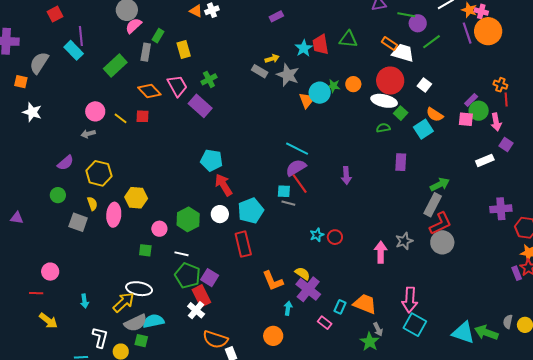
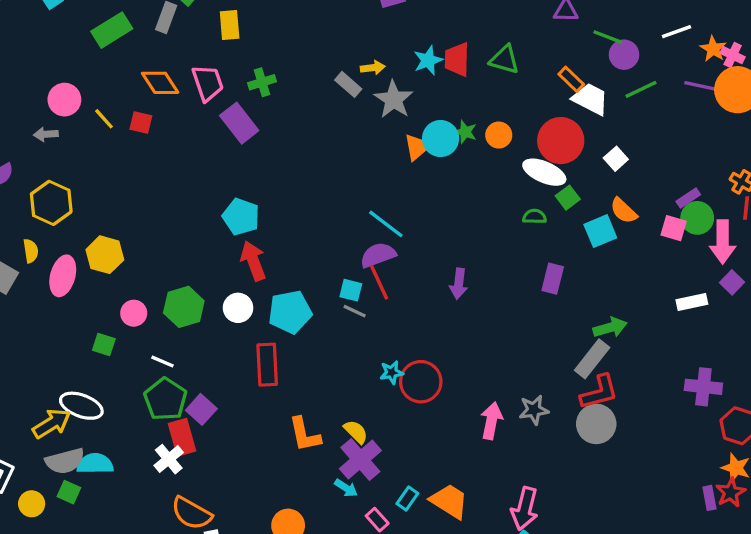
purple line: (467, 33) -> (703, 86), turned -70
pink arrow: (496, 122) -> (723, 242), size x1.4
red circle: (335, 237) -> (421, 382), size x1.6
cyan arrow: (288, 308) -> (346, 488), moved, turned 104

